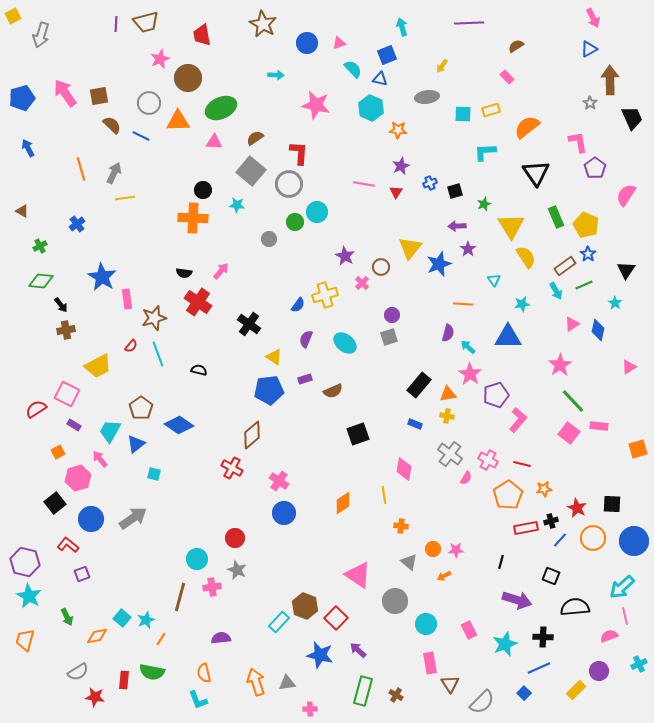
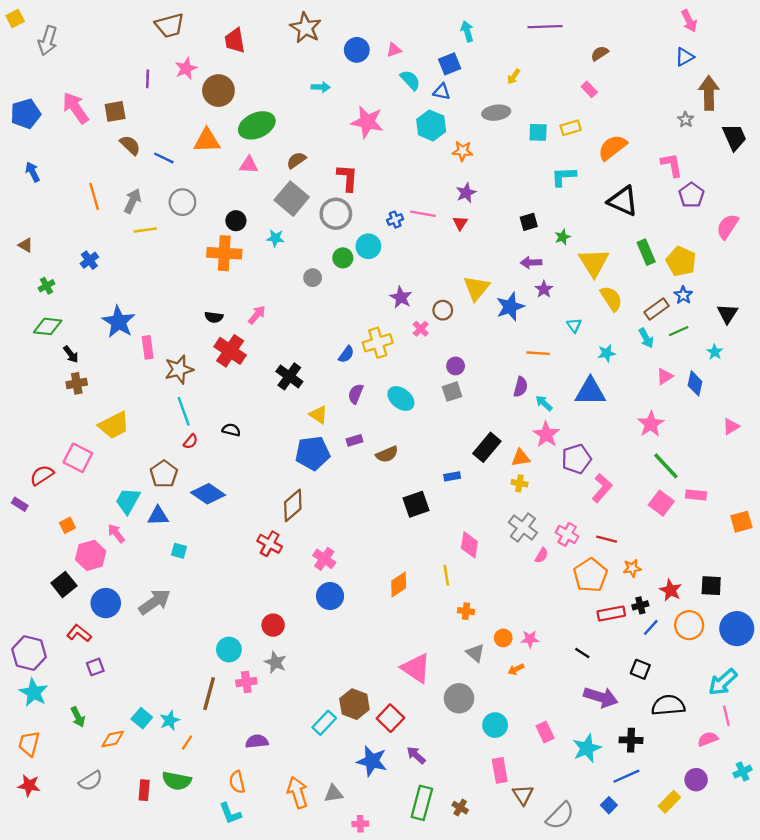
purple line: (116, 24) -> (148, 79), moved
gray circle: (149, 103) -> (182, 202), moved
black triangle: (536, 173) -> (623, 201), turned -32
blue cross: (430, 183) -> (395, 220), moved
red semicircle: (131, 346) -> (191, 441), moved
blue rectangle: (415, 424) -> (452, 476), moved, turned -32
purple rectangle: (74, 425) -> (20, 504), moved
blue triangle: (136, 444) -> (158, 516), turned 36
black line: (501, 562) -> (582, 653), turned -72
red star: (95, 697) -> (29, 785), moved

